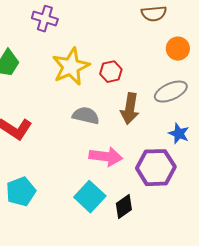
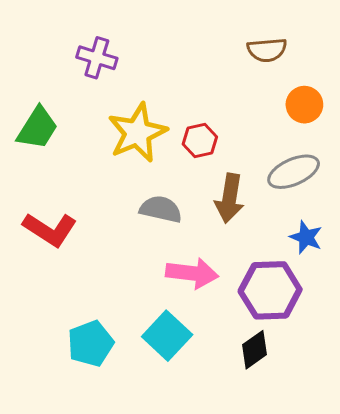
cyan pentagon: (21, 192) -> (91, 343), moved
black diamond: (124, 207) -> (254, 350), moved

